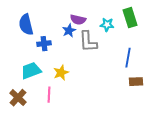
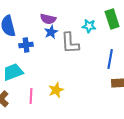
purple semicircle: (78, 20) -> (48, 19), moved
yellow star: (61, 73) -> (56, 90), moved

